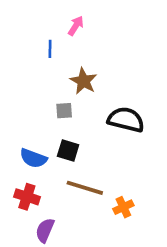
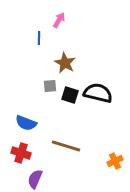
black square: (68, 151) -> (70, 95), moved
orange cross: (123, 207) -> (115, 161), moved

